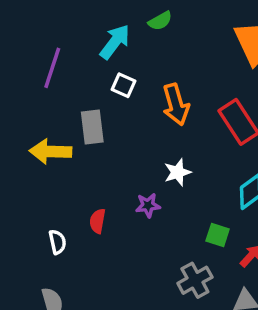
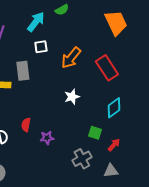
white square: (124, 85) -> (41, 47), turned -32
orange arrow: (176, 104) -> (71, 58), turned 55
purple star: (148, 205) -> (47, 138), moved

